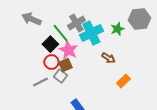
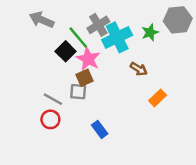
red circle: (51, 62) -> (50, 119), moved
gray square: (60, 76) -> (78, 92), turned -32
gray line: (40, 82) -> (53, 99), turned 56

